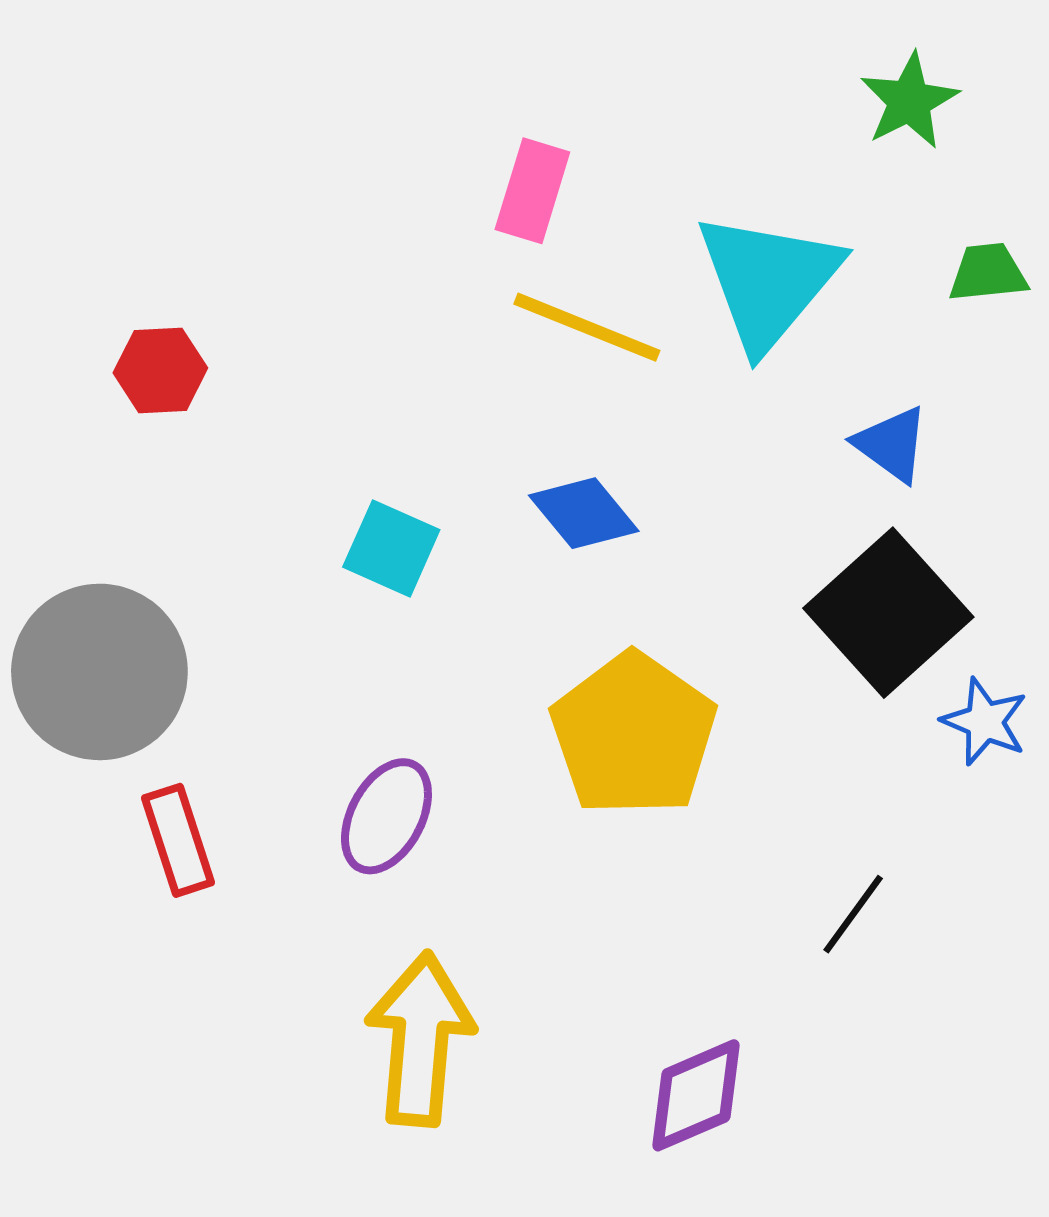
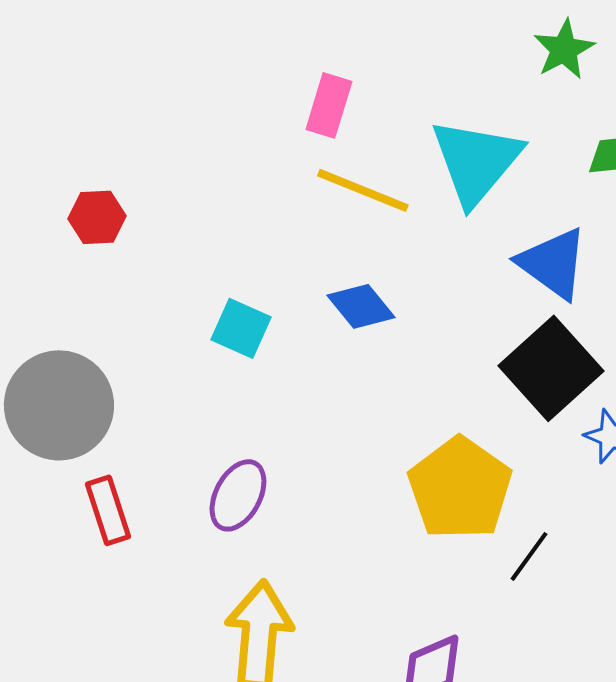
blue triangle: (892, 444) -> (553, 263), size x1.5
yellow pentagon: (633, 734) -> (460, 488), moved

